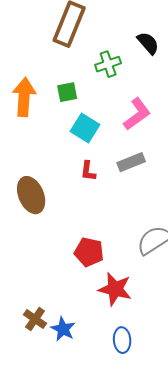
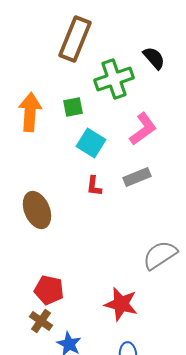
green cross: (108, 64) -> (114, 79), size x1.5
red pentagon: (89, 252) -> (49, 290), moved
brown cross: (35, 319) -> (41, 321), moved

